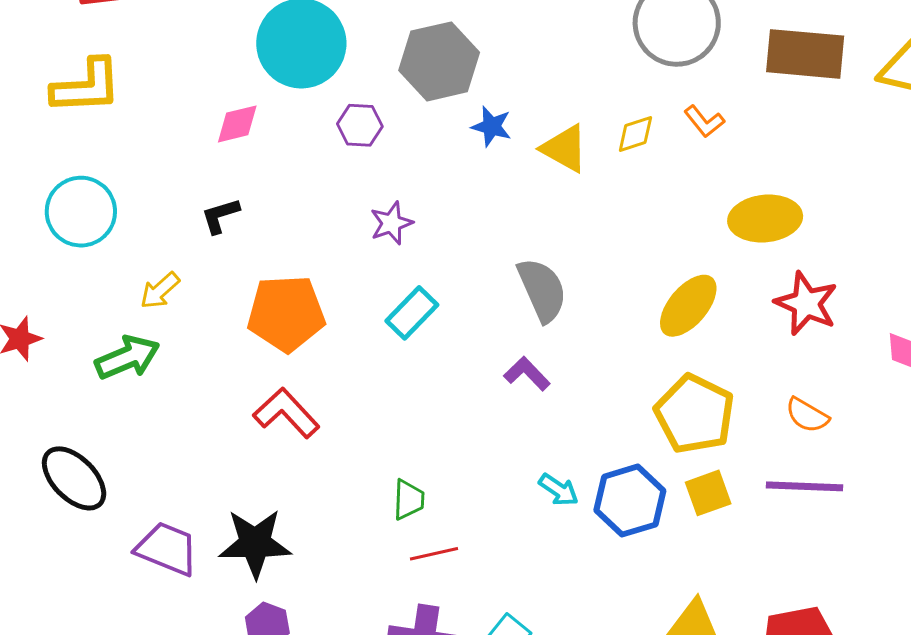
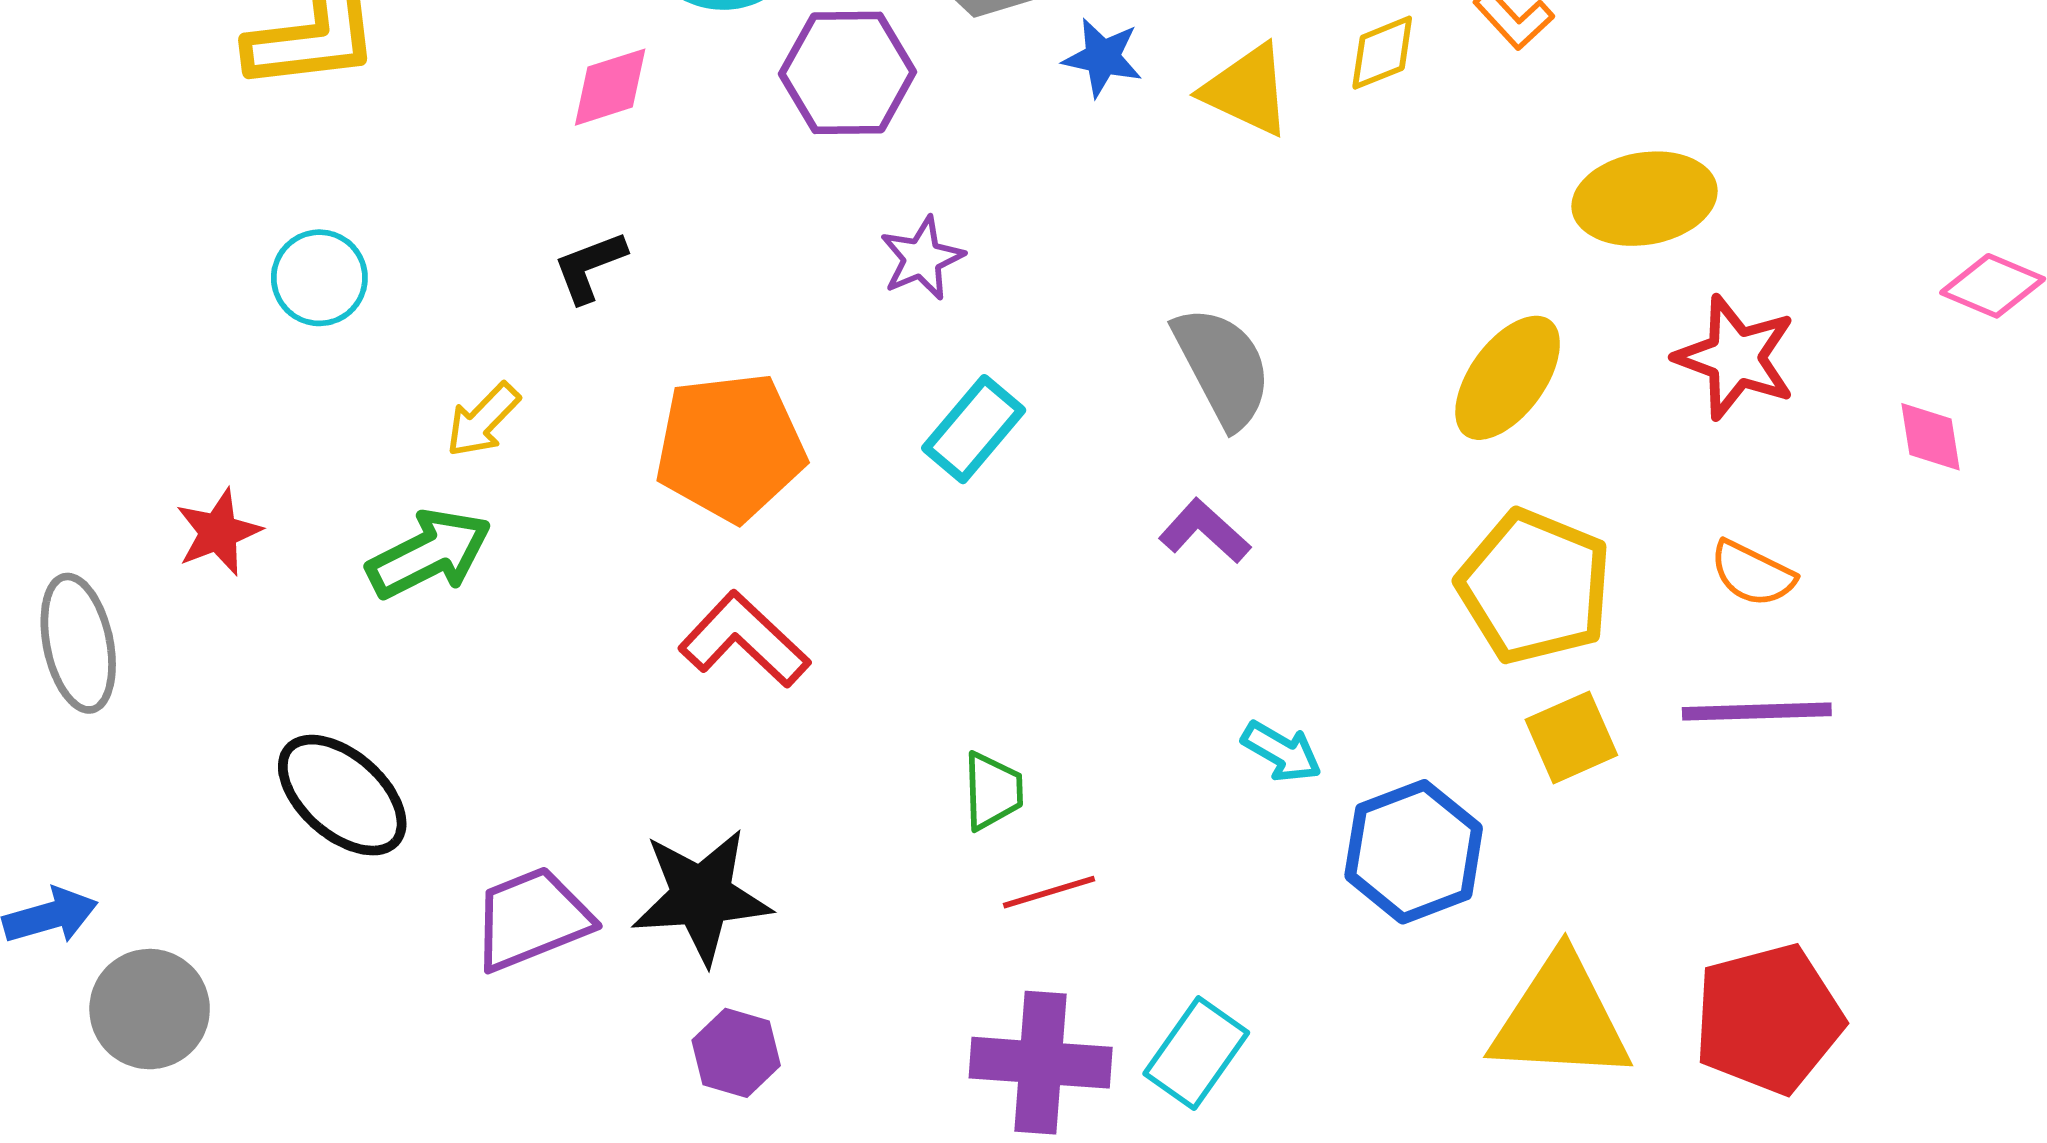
purple hexagon: (360, 125) -> (848, 73), size x1.5
cyan circle: (81, 212) -> (319, 278), size x0.7
blue hexagon: (630, 501) -> (1414, 852), moved
purple trapezoid: (167, 549) -> (532, 919), turned -40

